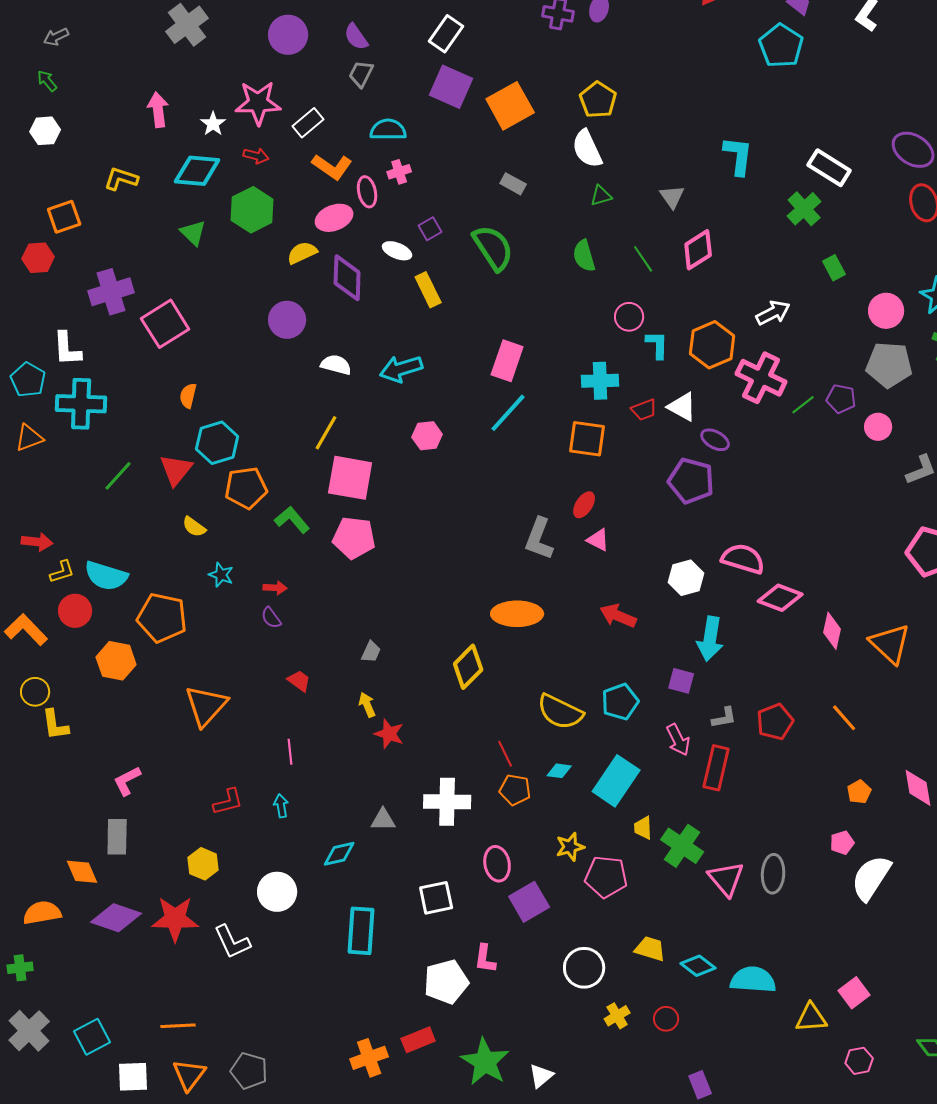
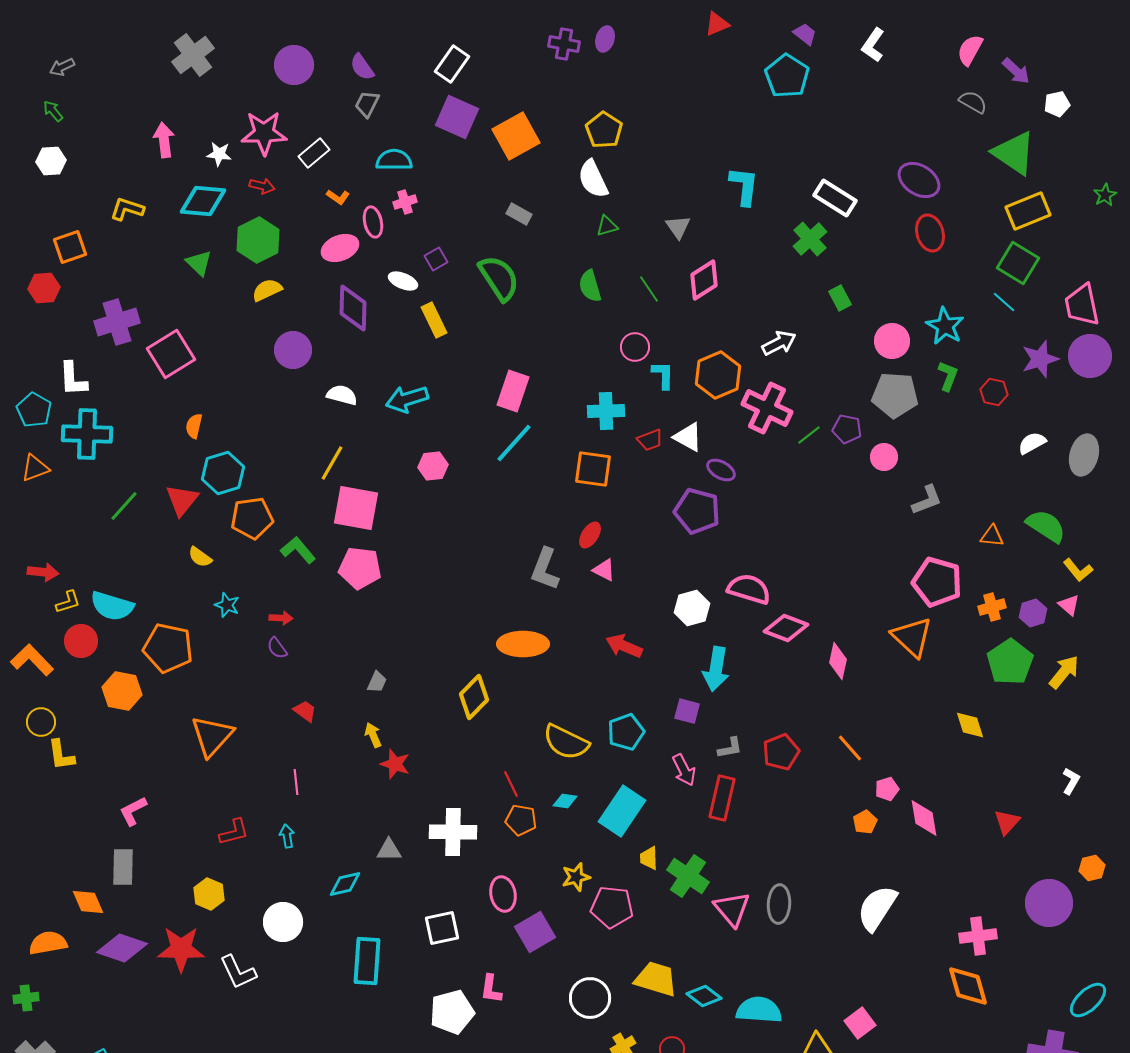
white star: (213, 124) -> (219, 154), turned -30
orange L-shape: (332, 167) -> (338, 197), size x0.6
yellow semicircle: (302, 253) -> (267, 290), moved
orange triangle: (890, 644) -> (912, 637), moved
pink pentagon: (842, 843) -> (887, 789), moved
yellow trapezoid: (650, 949) -> (656, 979), size x1.4

